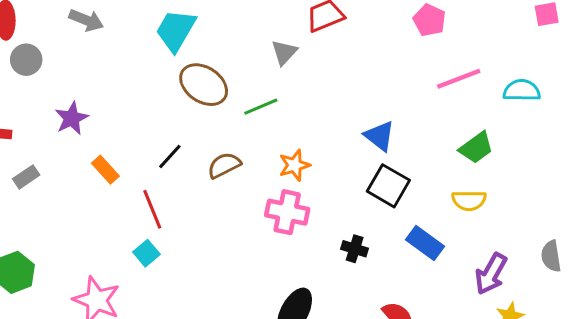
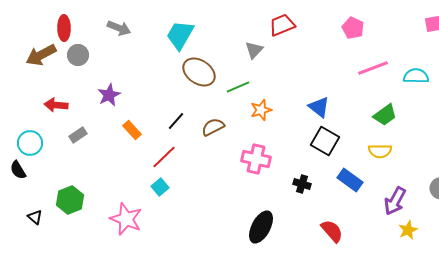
orange star: (294, 165) -> (261, 110), moved
red line: (152, 209) -> (164, 157), turned 68

